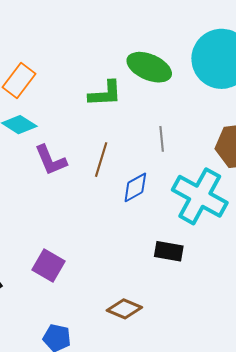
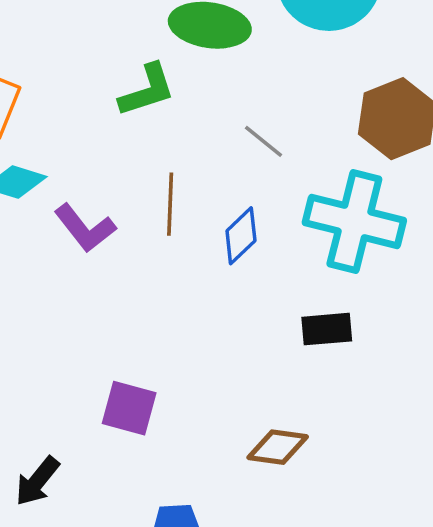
gray line: (162, 139) -> (264, 141), turned -30

